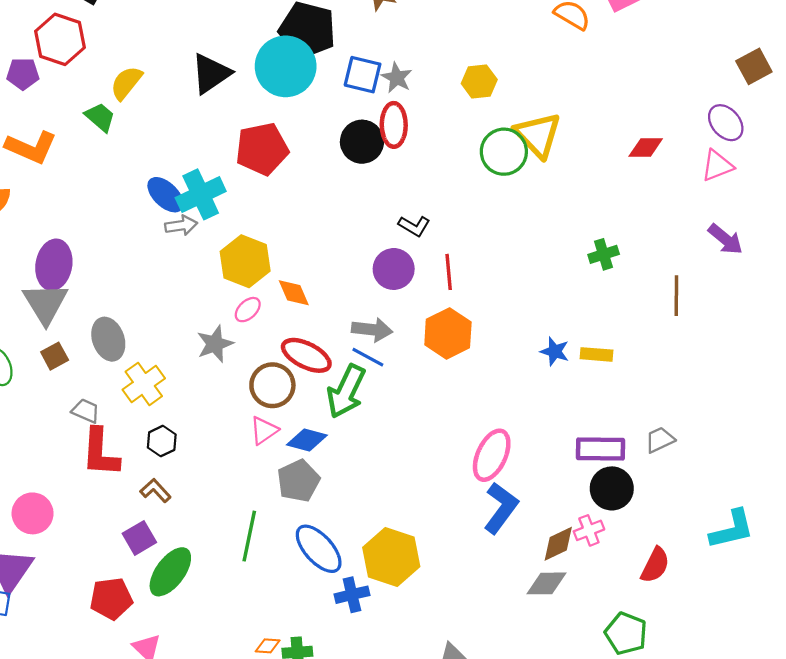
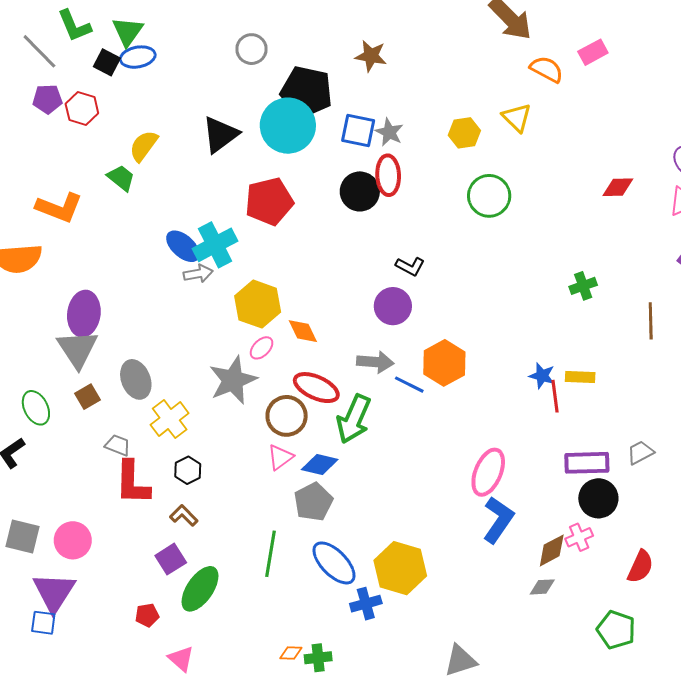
red hexagon: (60, 39) -> (82, 109), size x0.7
purple pentagon: (23, 74) -> (47, 99), moved
yellow triangle: (538, 135) -> (517, 118), moved, size x0.7
red line: (449, 272) -> (555, 396), moved
gray star: (215, 344) -> (233, 380), size x1.4
blue line: (368, 357) -> (409, 385), moved
gray diamond: (546, 583) -> (542, 587), size x0.7
red pentagon: (111, 599) -> (147, 615), size x0.6

